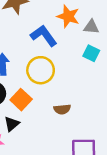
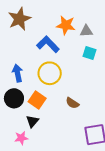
brown semicircle: (62, 109) -> (72, 103), turned 48

